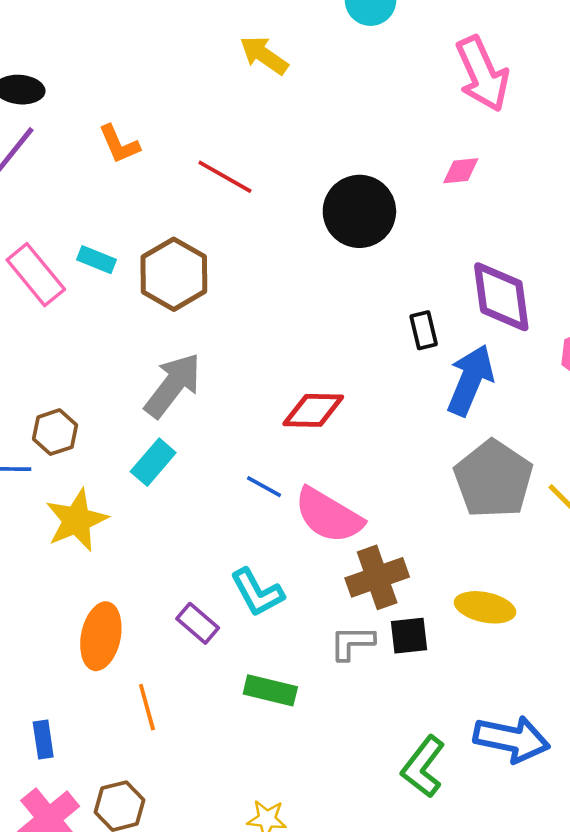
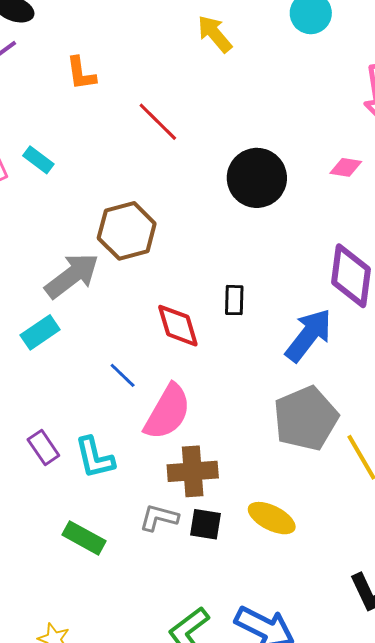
brown hexagon: (174, 274) -> (127, 231), moved
black rectangle: (424, 330) -> (234, 300), moved
red diamond: (313, 410) -> (178, 326), turned 57
pink semicircle: (329, 515) -> (168, 412), turned -106
purple rectangle: (198, 623) -> (43, 448), moved

